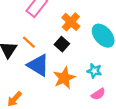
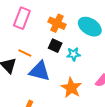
cyan star: (94, 71) -> (74, 54), moved
orange star: (64, 78) -> (71, 88), moved

